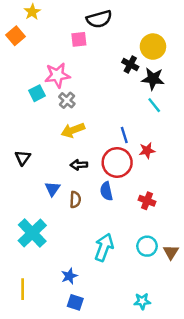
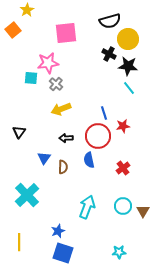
black semicircle: (99, 19) -> (110, 21), moved
pink square: (79, 39) -> (66, 33), size x1.6
cyan square: (37, 93) -> (31, 78), turned 32
red cross: (147, 201) -> (123, 168), turned 32
blue square: (75, 302) -> (63, 253), size x1.5

